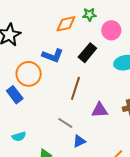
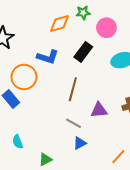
gray line: (65, 123) -> (73, 123), moved
cyan semicircle: (19, 136) -> (18, 142), turned 88

